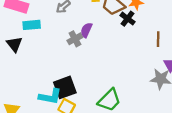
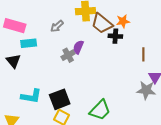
black cross: (128, 19) -> (115, 36), turned -32
cyan L-shape: (50, 97) -> (31, 96), moved

